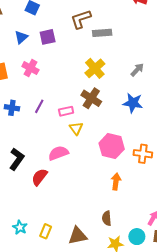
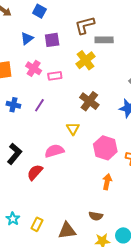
yellow cross: (95, 68) -> (85, 60), moved
pink rectangle: (66, 111) -> (55, 76), moved
brown semicircle: (107, 218) -> (96, 216), turned -80

